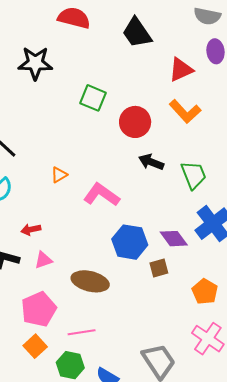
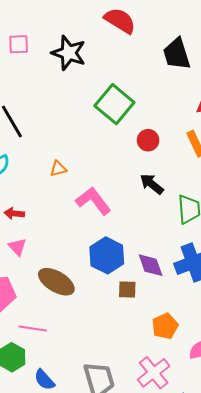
green square: (93, 98) -> (114, 104), size x1.4
red circle: (135, 122) -> (148, 140), size x0.7
pink triangle: (43, 260) -> (17, 247), turned 48

